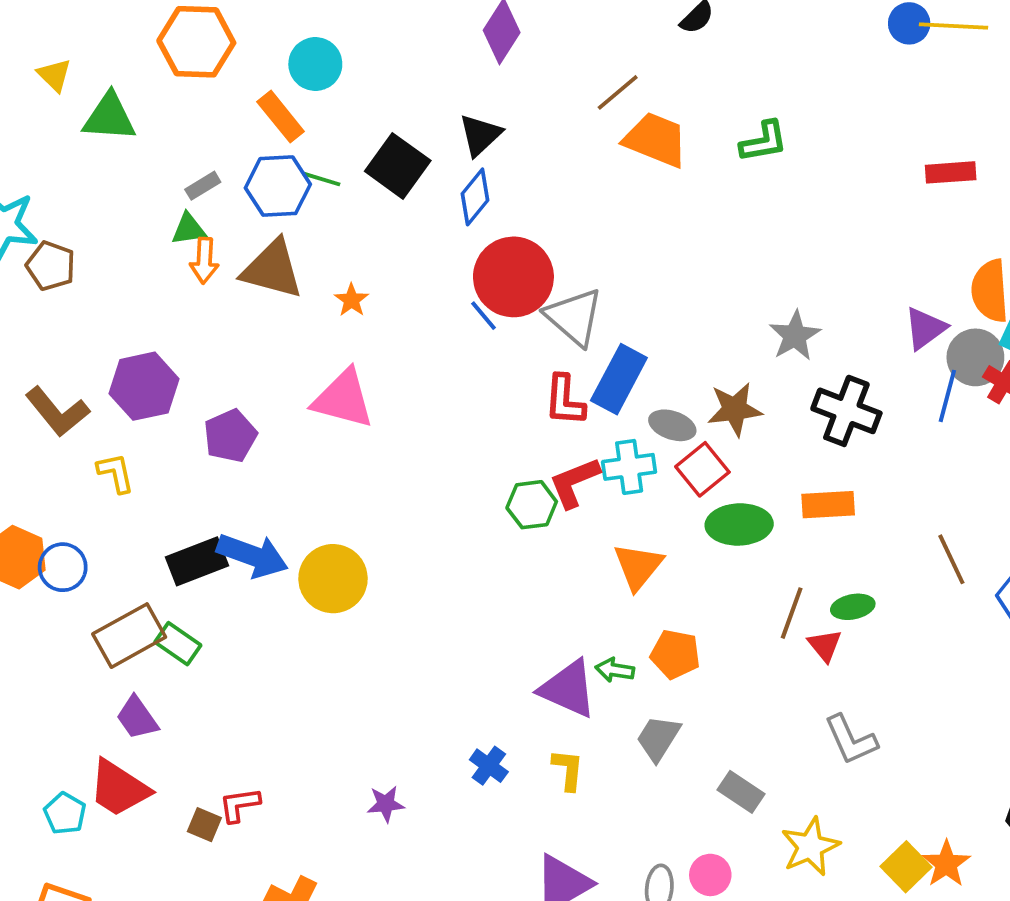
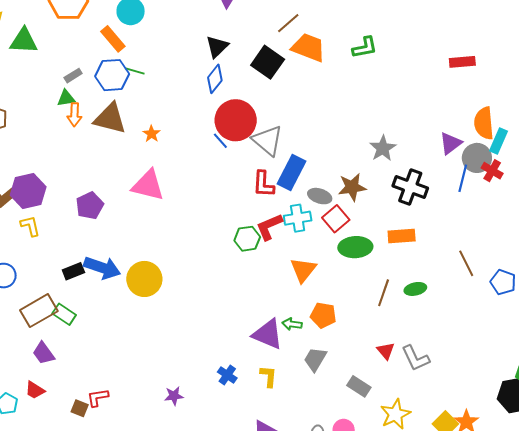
black square: (398, 166) -> (268, 62), moved
purple hexagon: (144, 386) -> (28, 191), moved
black rectangle: (197, 561) -> (73, 271), size x0.7
red triangle: (825, 645) -> (386, 351), moved
red trapezoid: (119, 788) -> (35, 390), size x0.6

